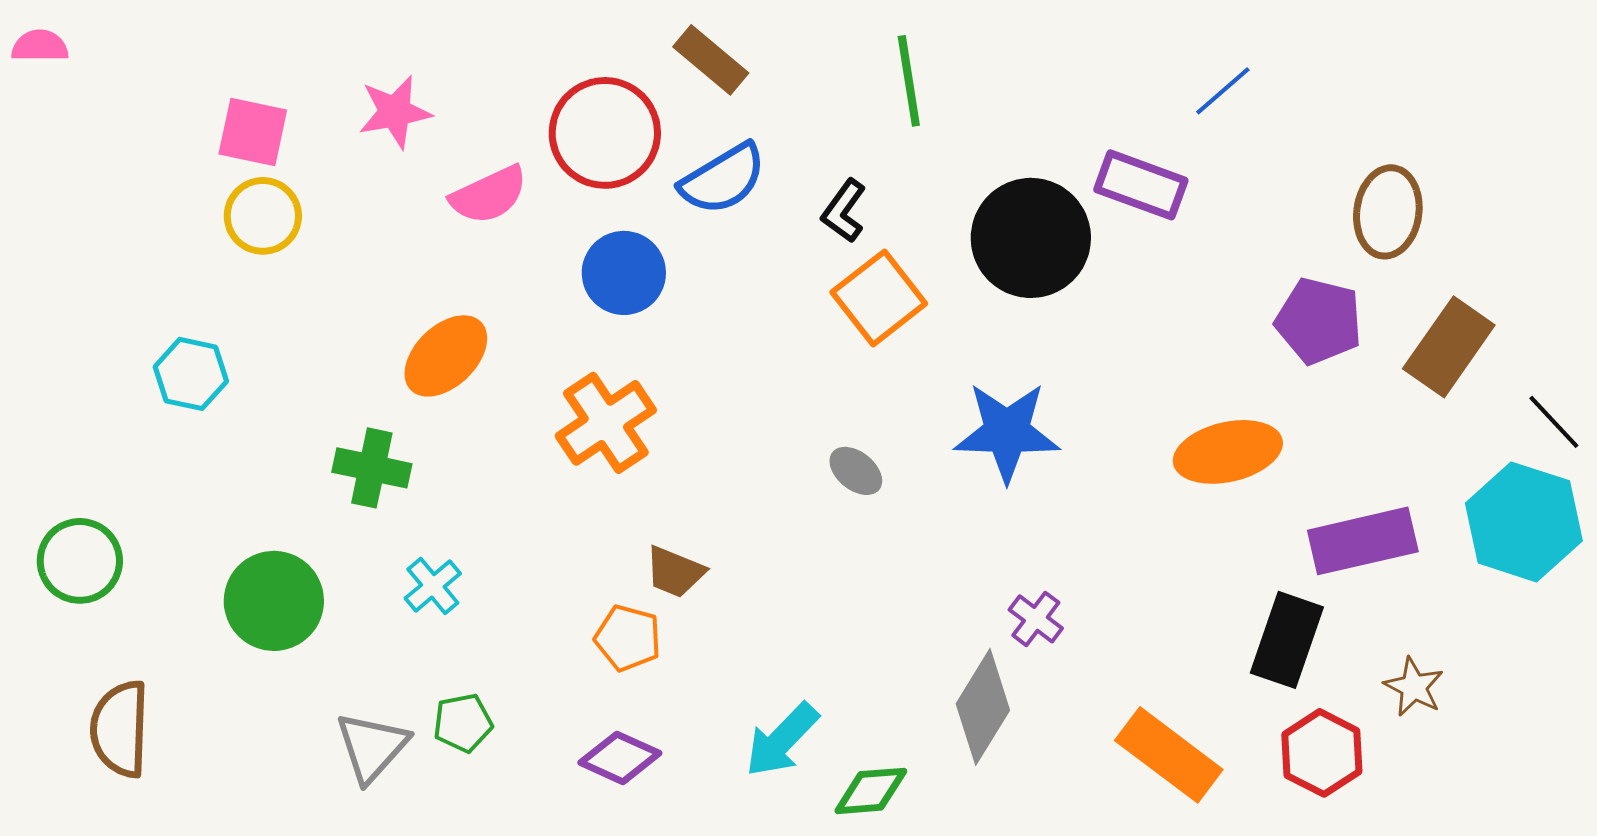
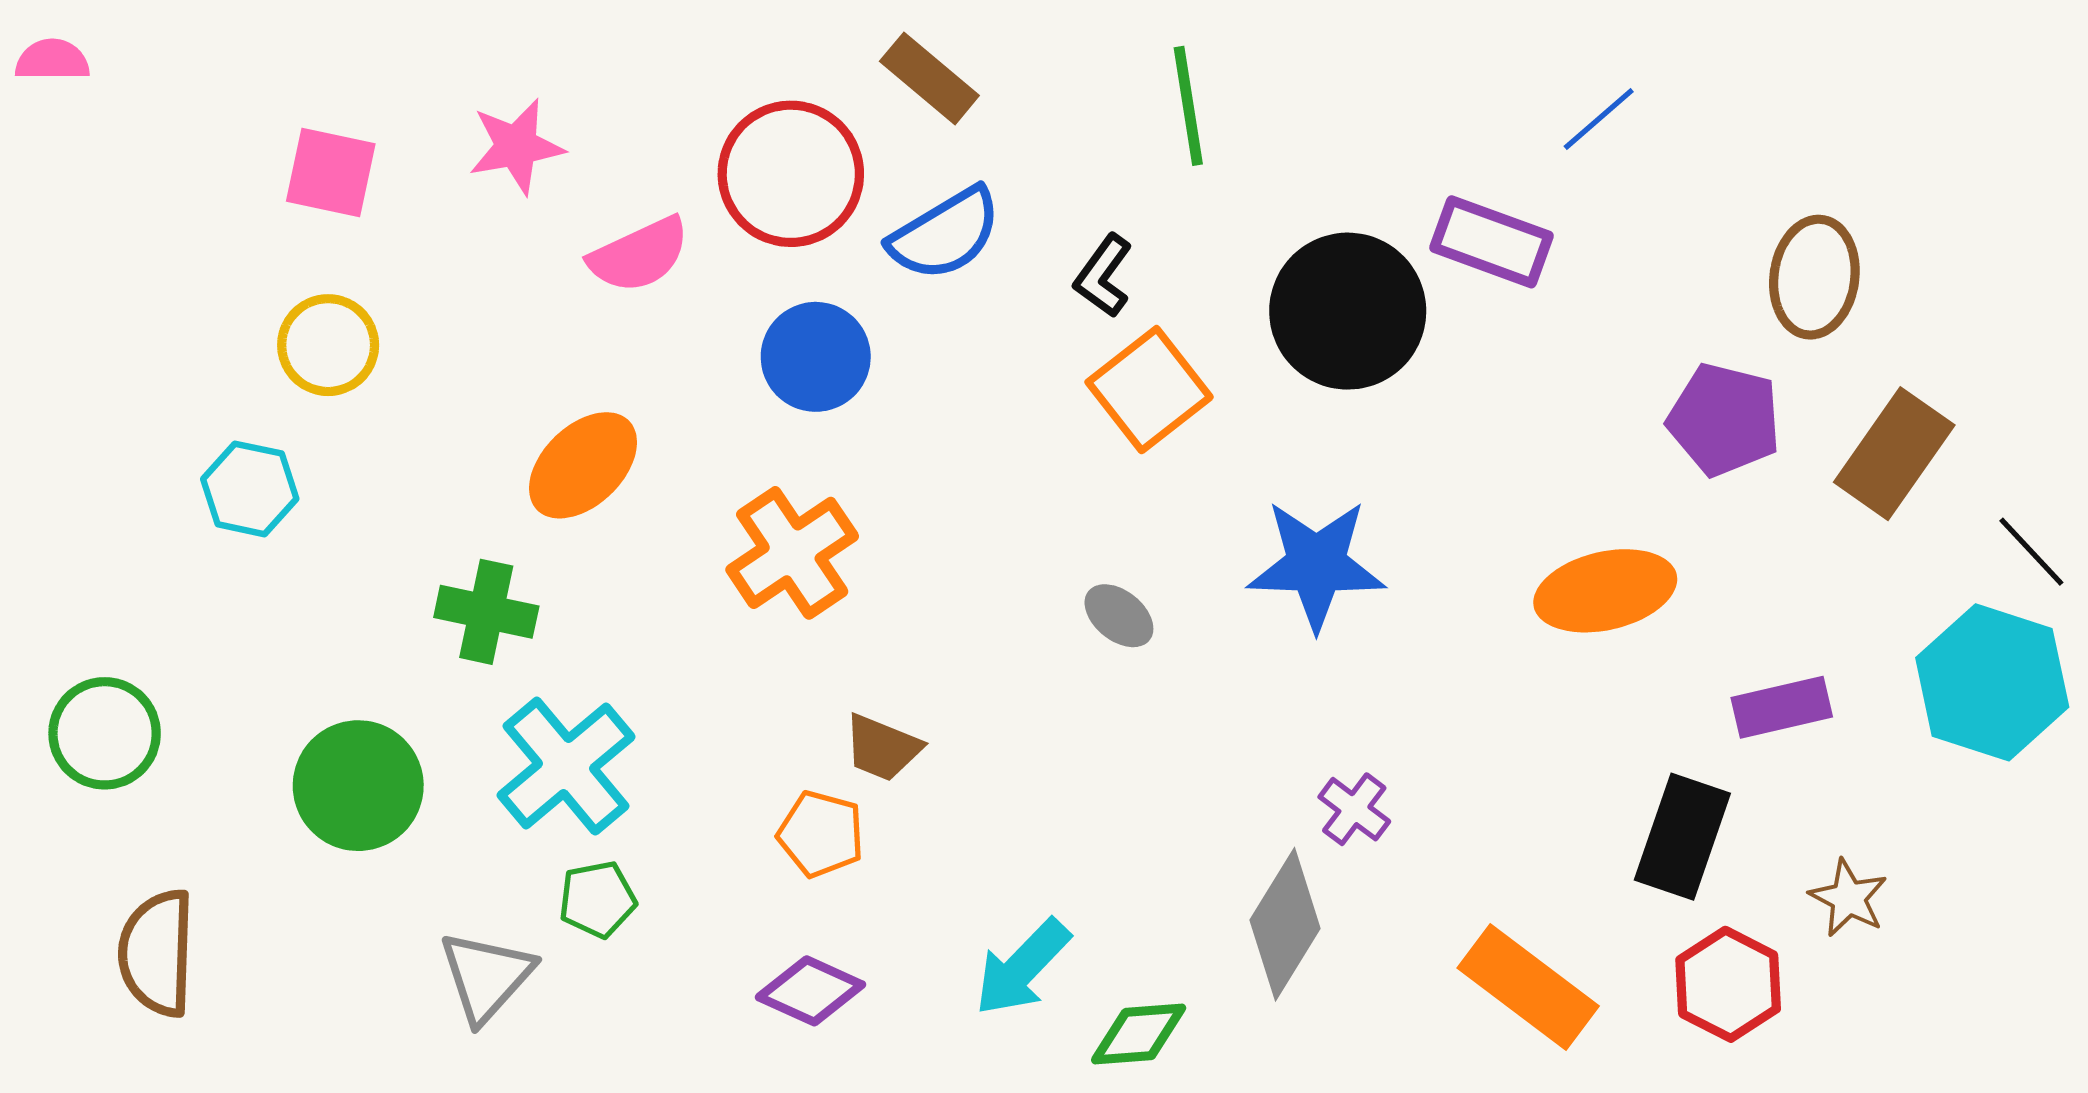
yellow circle: (263, 216) -> (328, 345), moved
purple rectangle: (1363, 541) -> (1782, 707), size x0.7
cyan cross: (433, 586) -> (566, 766), size x1.8
green pentagon: (463, 723) -> (597, 899), moved

